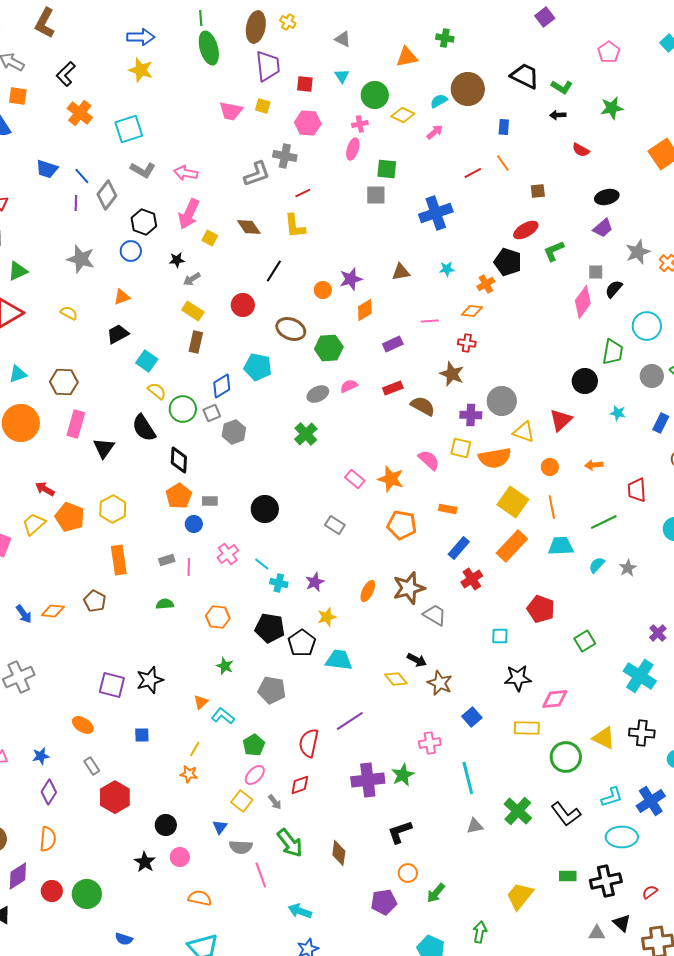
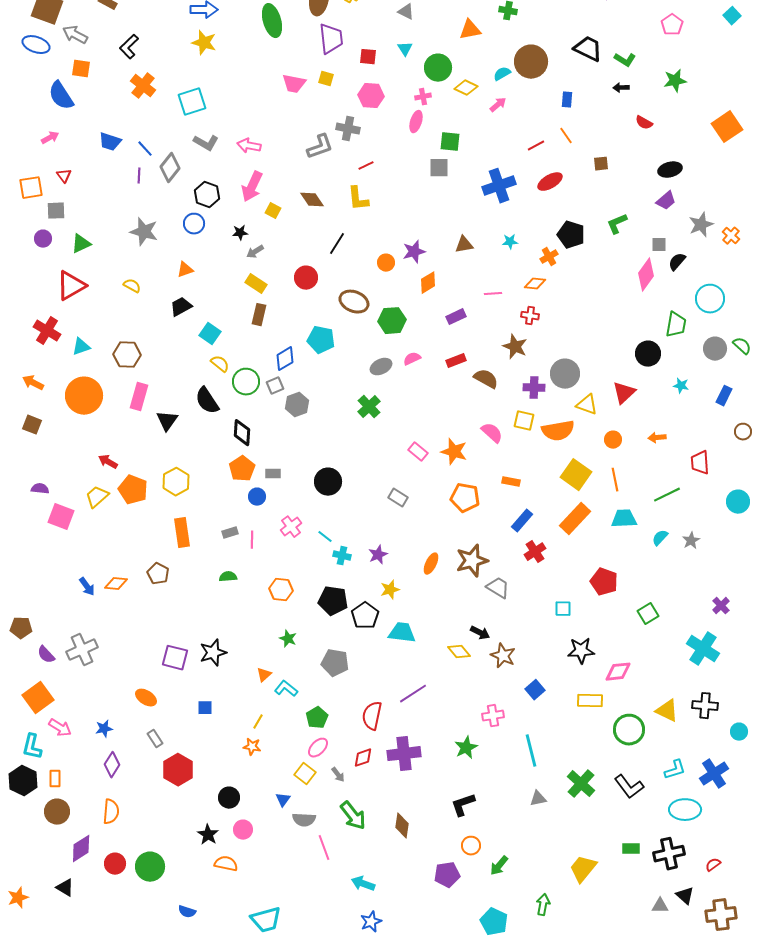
red ellipse: (526, 230) -> (550, 182), moved
purple cross: (368, 780) -> (404, 754), moved
orange semicircle: (200, 898) -> (226, 864), moved

